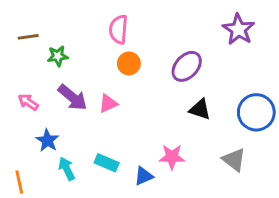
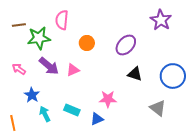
pink semicircle: (119, 29) -> (62, 20), moved
green star: (58, 56) -> (39, 38), size x1.6
pink star: (172, 157) -> (108, 99), moved

